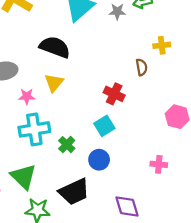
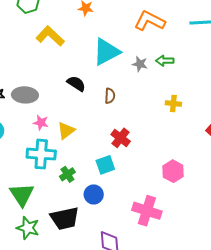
black semicircle: (55, 47) -> (76, 84), size x0.7
brown semicircle: (142, 67) -> (110, 96), moved
yellow triangle: (54, 83) -> (66, 131), moved
pink cross: (159, 164) -> (147, 211), size x1.8

